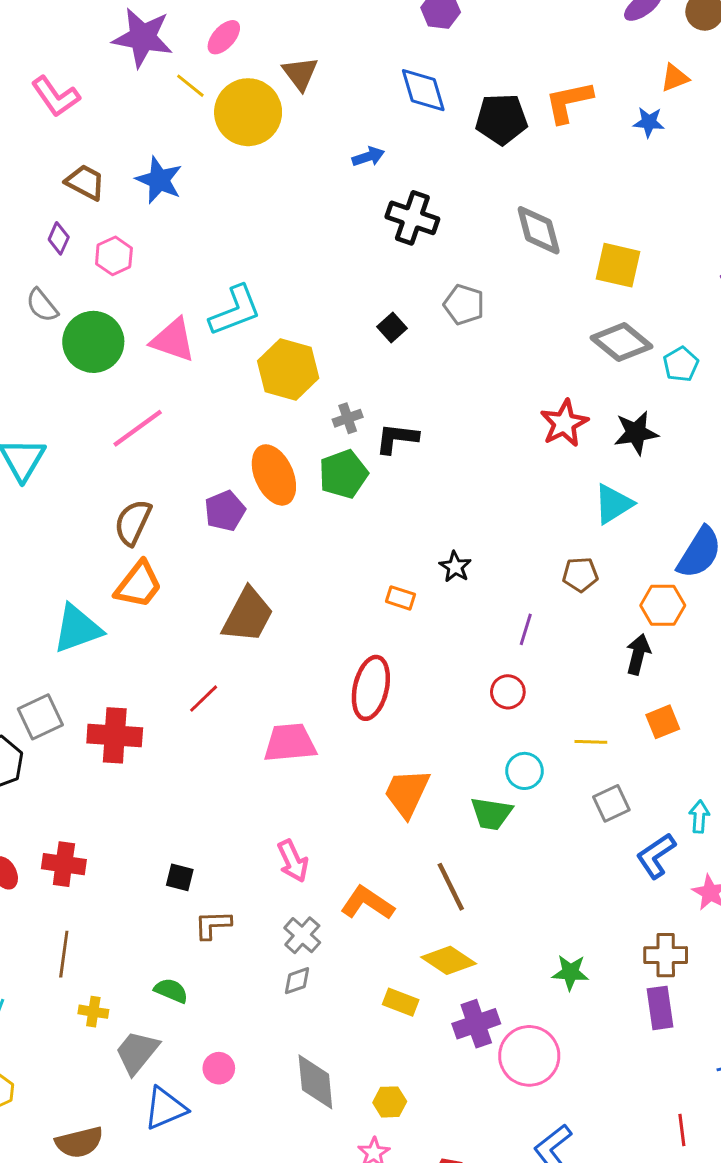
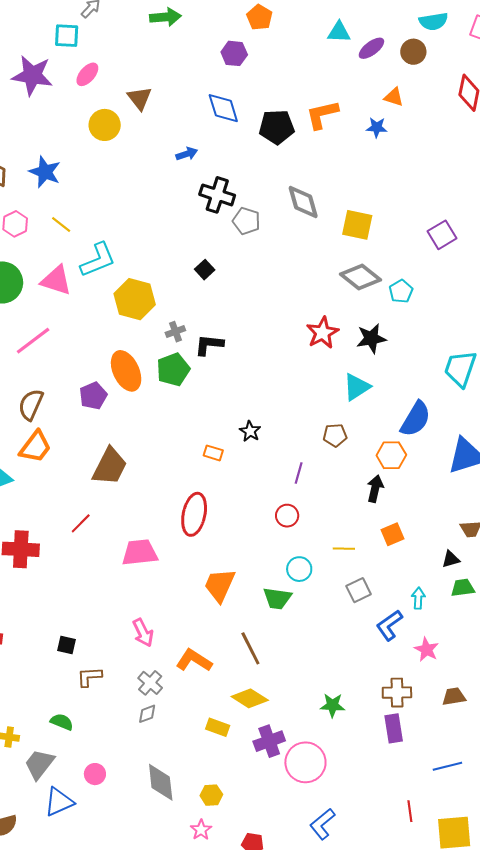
orange triangle: (675, 78) -> (394, 97), turned 40
yellow line: (190, 86) -> (61, 225), moved
yellow circle: (248, 112) -> (105, 125), size x0.7
gray pentagon: (464, 305) -> (246, 221), moved

